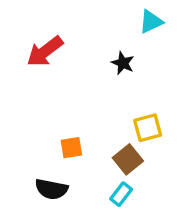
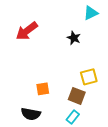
brown square: (128, 159) -> (77, 96), turned -30

